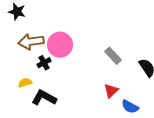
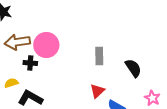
gray rectangle: (113, 56) -> (99, 56), turned 42
black cross: (44, 63) -> (30, 63), turned 32

